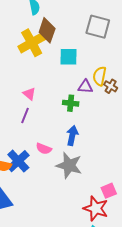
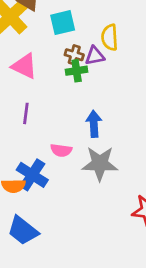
brown cross: (111, 86) -> (74, 55), moved
pink triangle: (29, 94) -> (24, 66), moved, size x1.5
green cross: (71, 103) -> (77, 71), moved

